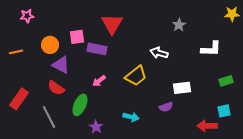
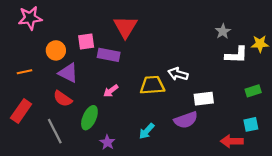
yellow star: (232, 14) -> (260, 44), moved
pink star: (27, 16) -> (30, 18), size x1.5
gray star: (179, 25) -> (223, 31), moved
orange line: (16, 52) -> (24, 72), moved
white arrow: (159, 53) -> (178, 74), moved
yellow trapezoid: (136, 76) -> (152, 85), turned -145
purple semicircle: (166, 107) -> (186, 120), size x1.5
cyan arrow: (131, 117) -> (147, 131), turned 119

